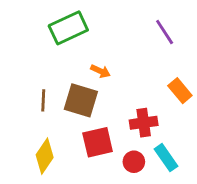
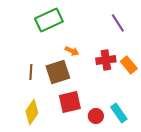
brown square: (81, 100) -> (58, 72), turned -35
red cross: (144, 123) -> (106, 60), moved

